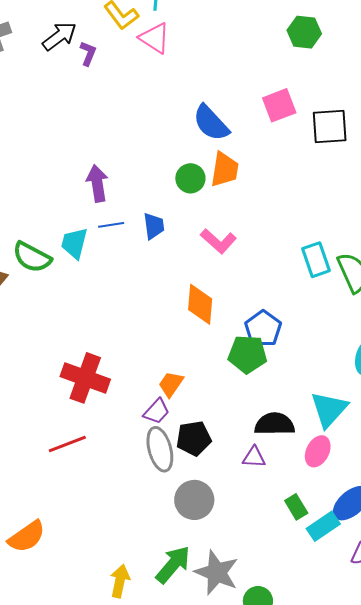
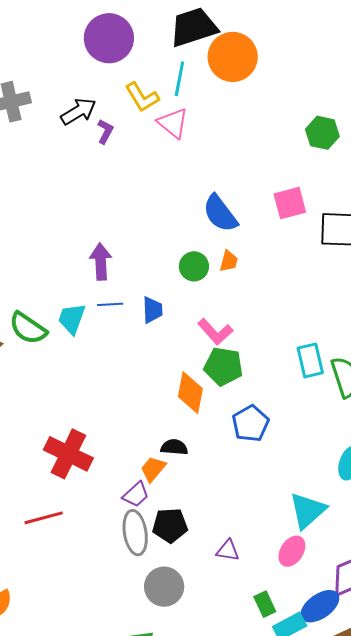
orange trapezoid: (225, 170) -> (229, 261), size x0.6
green pentagon: (247, 354) -> (223, 366), moved
black semicircle: (274, 424) -> (174, 447), moved, size x0.7

